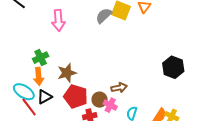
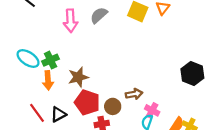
gray semicircle: (104, 16) -> (99, 15), moved
cyan ellipse: (24, 92) -> (28, 58), moved
black triangle: (45, 97) -> (58, 114), moved
pink cross: (110, 105) -> (152, 110), moved

